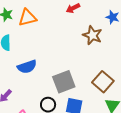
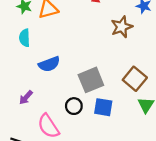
brown star: (92, 35) -> (122, 27), turned 30

